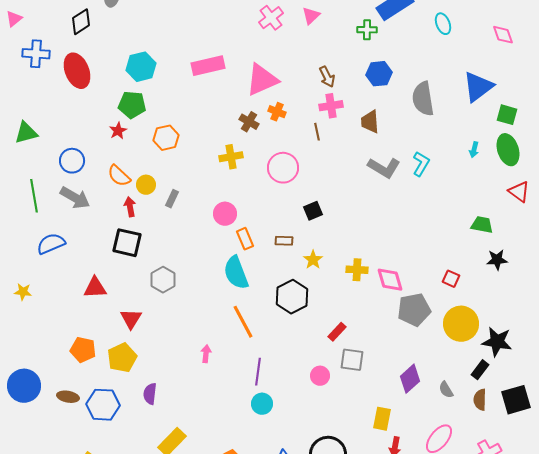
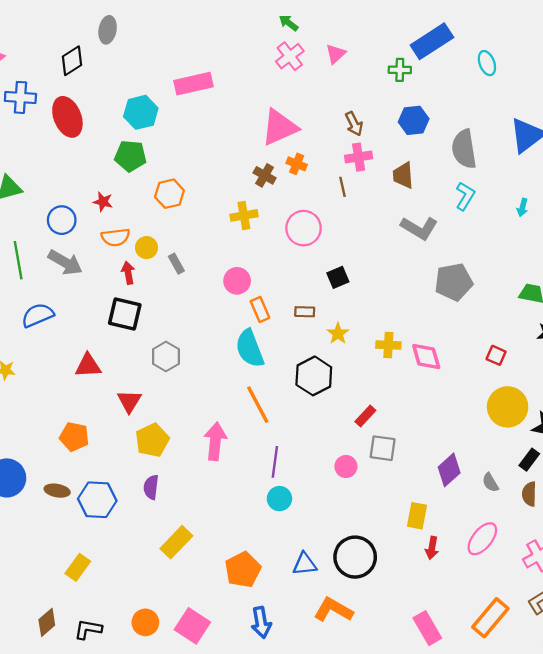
pink rectangle: (208, 66) -> (194, 84), moved
red star: (118, 131) -> (103, 202), moved, turned -30
cyan L-shape: (421, 164) -> (465, 196), moved
orange semicircle: (119, 176) -> (116, 237), turned -50
gray rectangle: (172, 199) -> (176, 264), turned -54
gray pentagon: (414, 310) -> (454, 282), moved
pink arrow: (206, 354) -> (215, 441), size x1.8
yellow pentagon: (122, 358) -> (152, 440), moved

